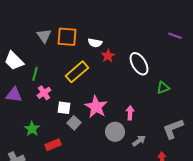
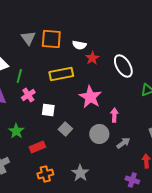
yellow rectangle: (77, 72) -> (61, 74), turned 30
pink star: (96, 107) -> (90, 97), moved
gray square: (74, 123) -> (65, 129), moved

